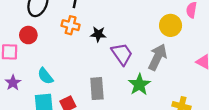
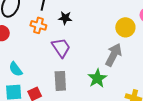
black star: (98, 34) -> (65, 18), moved
purple trapezoid: (122, 54) -> (61, 48), moved

